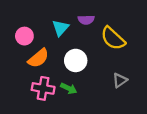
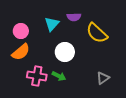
orange semicircle: (38, 58) -> (21, 52), moved
gray triangle: (120, 80) -> (103, 78), moved

